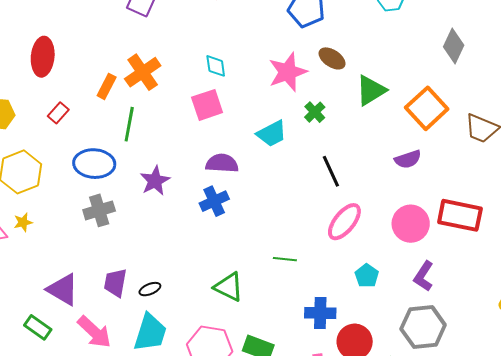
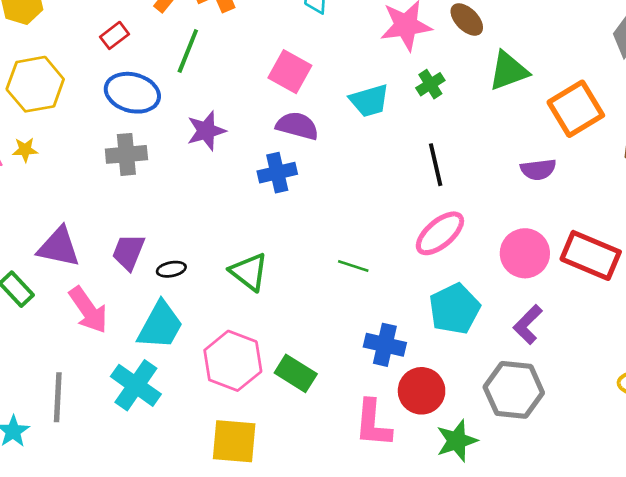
pink square: (207, 105) -> (290, 72), moved, turned 36
red rectangle: (58, 113) -> (115, 35), moved
cyan pentagon: (367, 276) -> (455, 309), size x1.6
green triangle: (229, 287) -> (249, 272), moved
purple triangle: (63, 290) -> (59, 247), turned -30

